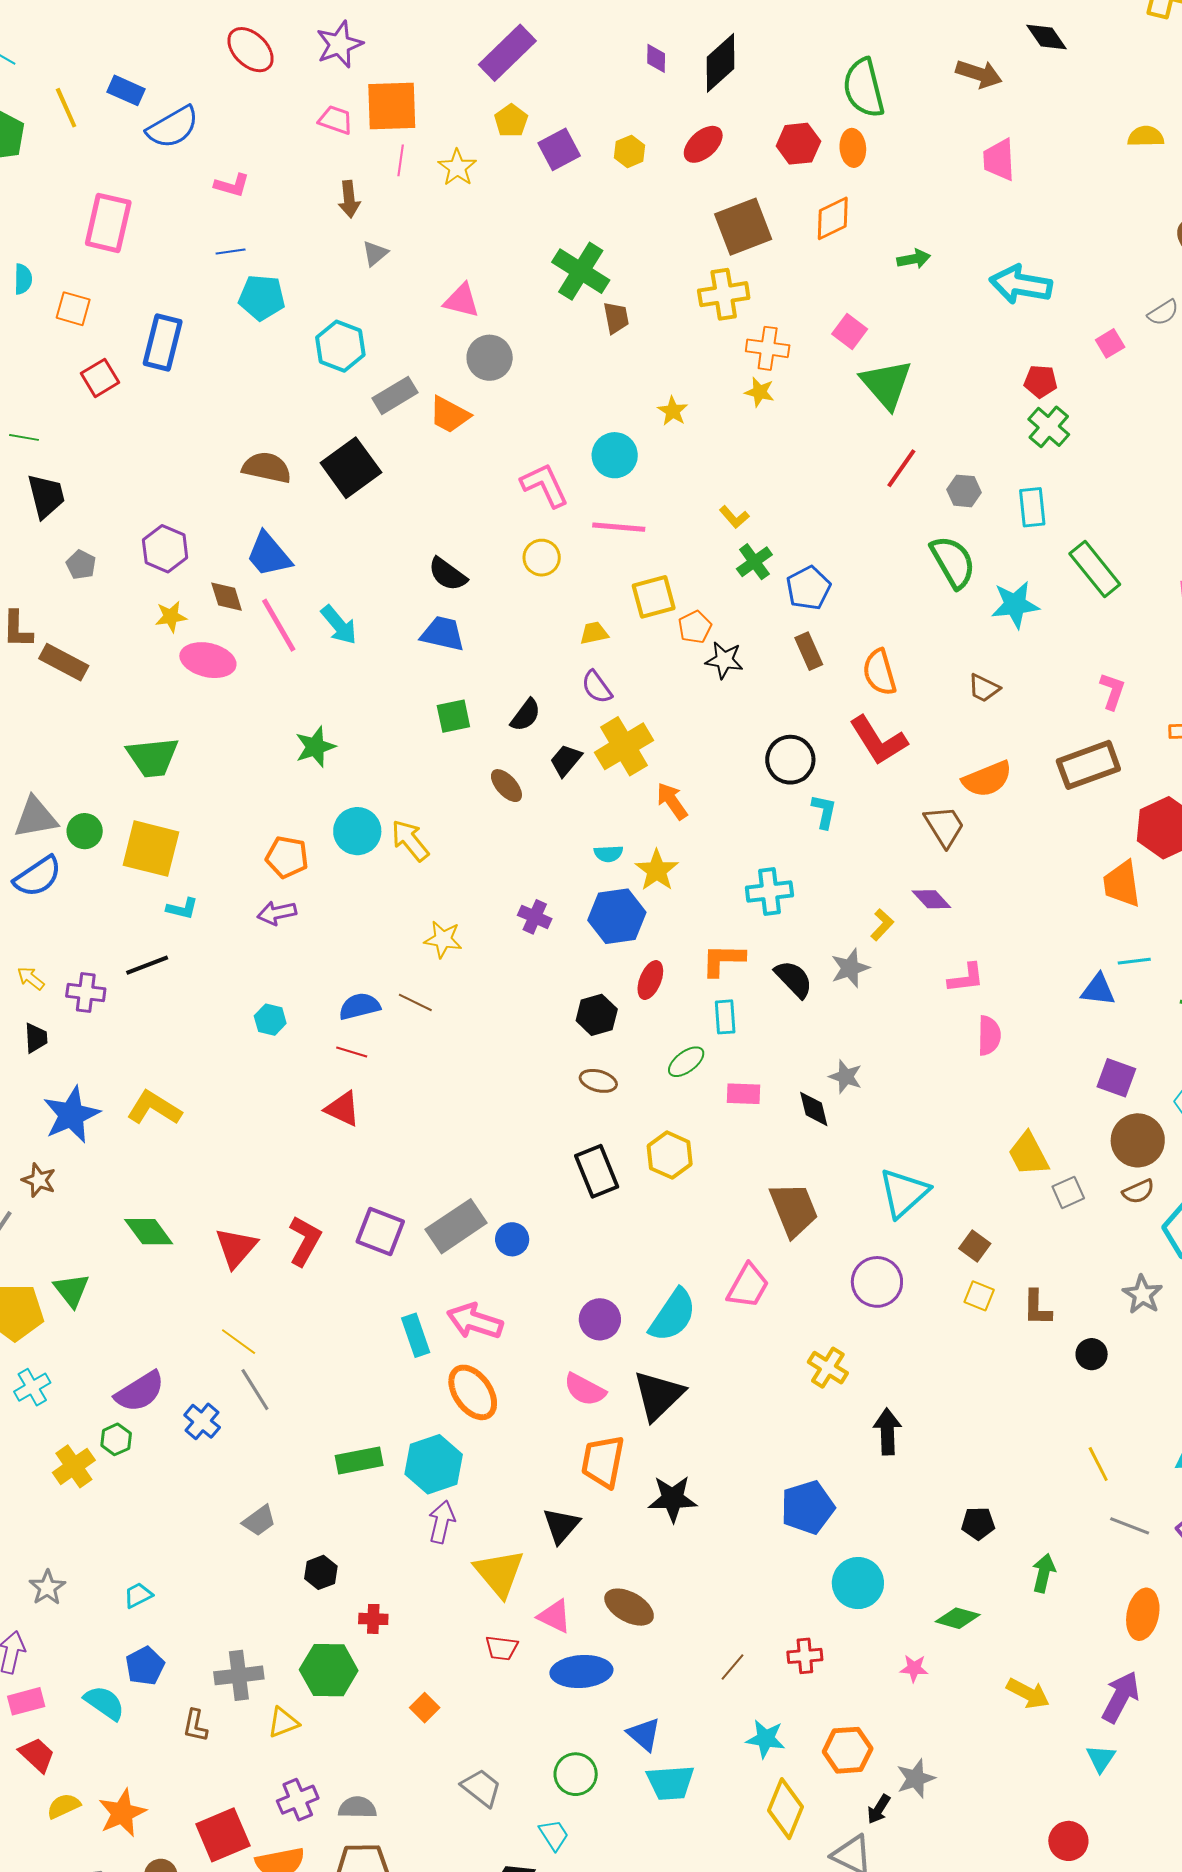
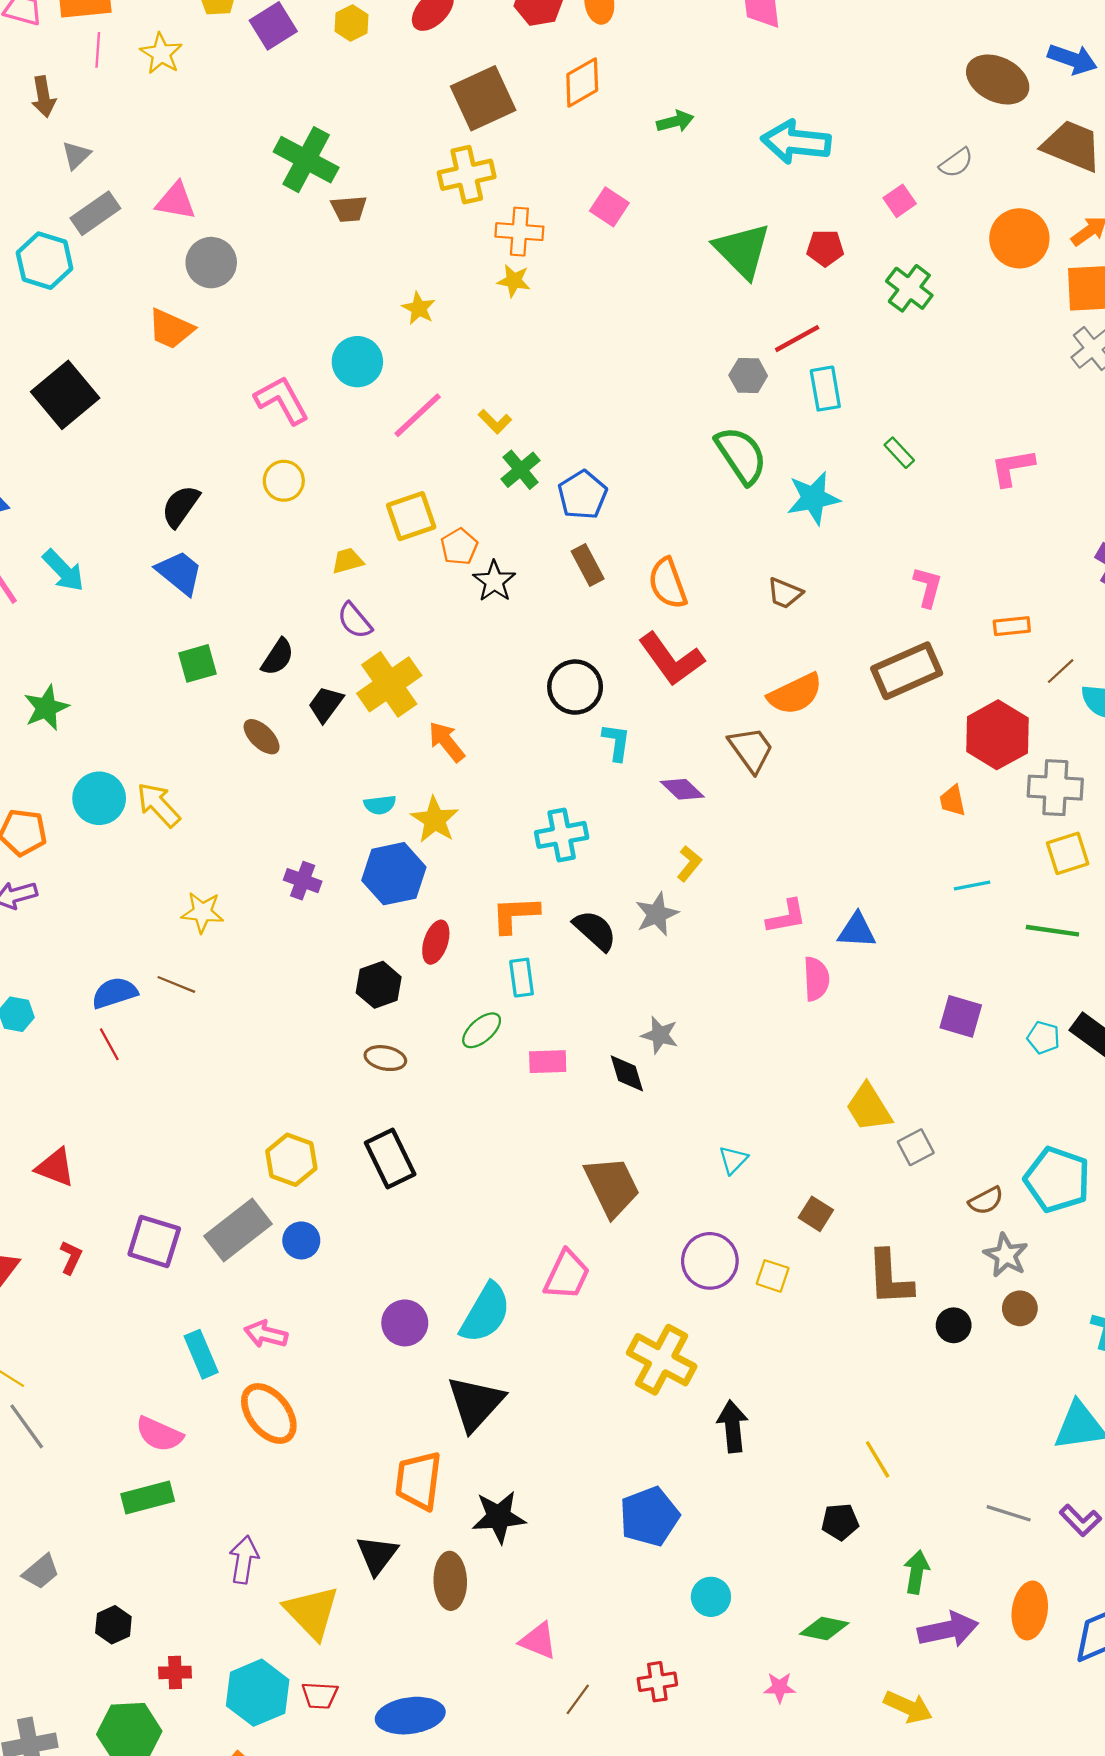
brown trapezoid: (616, 318) -> (349, 209), turned 100
green triangle: (886, 384) -> (742, 250), moved
gray rectangle: (395, 395) -> (95, 213), moved
green cross: (1049, 427) -> (909, 288), moved
red line: (901, 468) -> (797, 339), moved, turned 30
pink line: (619, 527) -> (418, 415), moved, turned -44
green rectangle: (1095, 569) -> (899, 453), size x0.5
black semicircle: (448, 574) -> (180, 506), turned 93
blue trapezoid: (443, 634) -> (179, 573), turned 30
black star: (724, 660) -> (494, 581), turned 30
orange trapezoid: (1122, 884) -> (953, 801), size x0.6
purple diamond: (931, 899) -> (682, 789), moved
blue triangle: (1098, 990) -> (857, 931), moved
red line: (352, 1052) -> (109, 1044), turned 48
red triangle: (343, 1109) -> (55, 1167), moved
brown circle: (1138, 1140) -> (1020, 1308), moved, size x0.6
yellow hexagon: (670, 1155) -> (291, 1160), moved
brown semicircle: (1138, 1191) -> (986, 1201), moved
cyan triangle: (904, 1193) -> (733, 1160), size x0.5
red L-shape: (305, 1241) -> (71, 1257), size x0.6
yellow square: (979, 1296) -> (773, 1276), moved
brown L-shape: (1037, 1308) -> (890, 1278), size x1.4
pink arrow: (475, 1321) -> (266, 1334), size x0.7
yellow cross: (828, 1368) -> (662, 1360), size x1.5
pink semicircle: (585, 1390) -> (159, 1434), moved
cyan hexagon: (434, 1464) -> (258, 1693), moved
yellow line: (1098, 1464) -> (878, 1459), moved
cyan circle: (858, 1583) -> (711, 1597), size x0.7
brown ellipse: (629, 1607) -> (450, 1581), moved, turned 63
pink triangle: (555, 1616) -> (538, 1641), moved
purple arrow: (1121, 1697) -> (948, 1630), moved, turned 54

